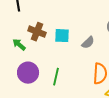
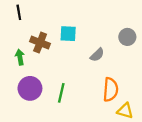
cyan square: (62, 36) -> (68, 34), moved
green arrow: (19, 45) -> (20, 57), turned 40

